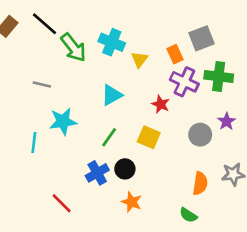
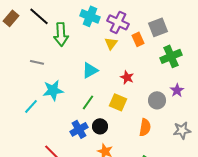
cyan cross: (112, 42) -> (90, 16), moved
green arrow: (73, 48) -> (61, 34), turned 35
green cross: (219, 77) -> (171, 56), turned -30
purple cross: (184, 82) -> (118, 22), moved
cyan line: (34, 143) -> (31, 106), turned 35
orange semicircle: (200, 183) -> (145, 127), moved

